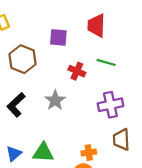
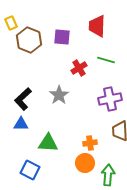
brown hexagon: (23, 59) -> (29, 40), moved
red cross: (77, 71) -> (79, 68), turned 35
blue triangle: (14, 154) -> (21, 124), moved, turned 42

